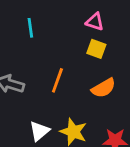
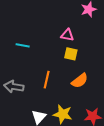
cyan line: (30, 28) -> (23, 45), turned -64

